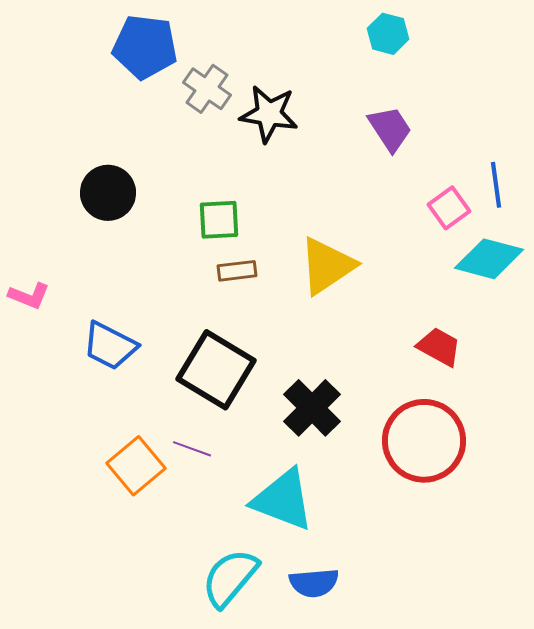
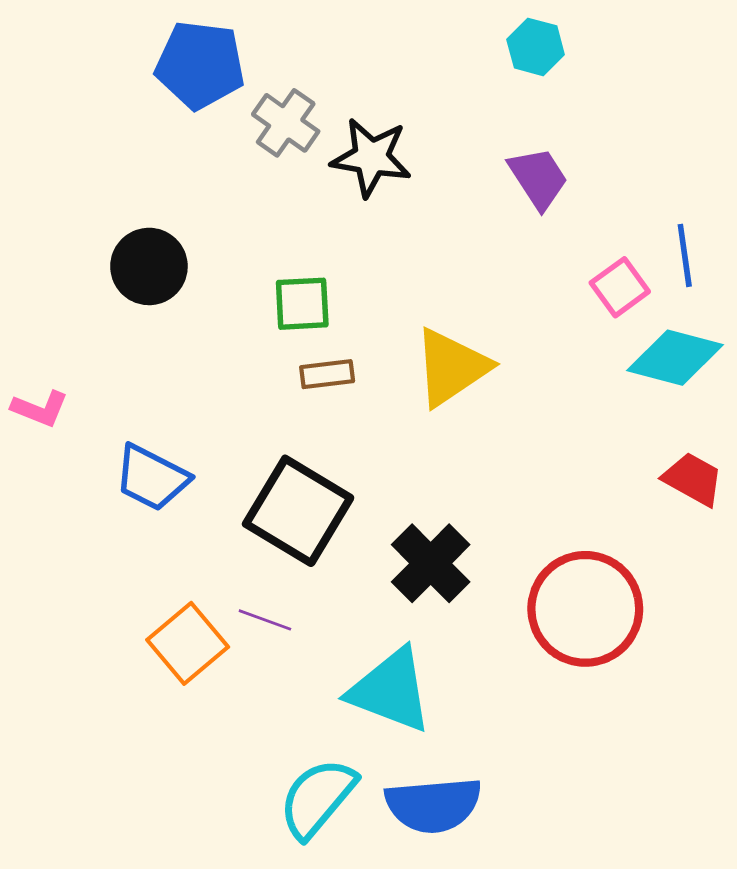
red trapezoid: (439, 347) -> (693, 479), moved
blue semicircle: (314, 583) -> (433, 805), size x1.4

